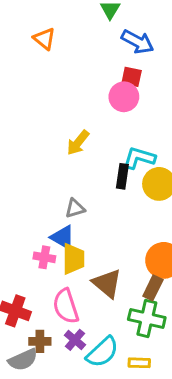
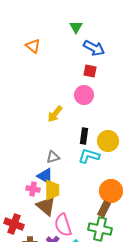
pink circle: (124, 97) -> (84, 95), moved
cyan L-shape: (139, 158) -> (89, 156), moved
brown triangle: (107, 283) -> (46, 206), moved
pink semicircle: (66, 306) -> (63, 225), moved

